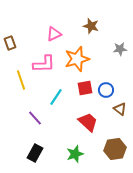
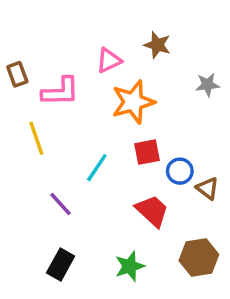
pink triangle: (54, 34) -> (109, 60), moved
pink L-shape: (44, 64) -> (61, 92), moved
blue circle: (106, 90) -> (180, 171), moved

